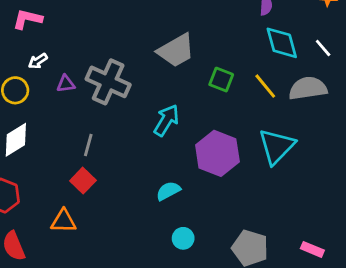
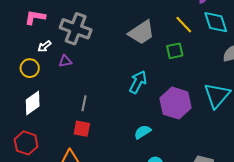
green square: (221, 80) -> (175, 51), turned -30
gray cross: (108, 82) -> (76, 29), moved
yellow line: (265, 86) -> (184, 25), moved
red square: (83, 181) -> (82, 129), turned -30

